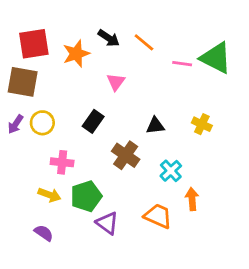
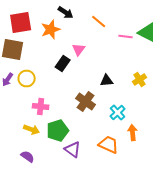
black arrow: (109, 38) -> (66, 12), moved
black rectangle: (93, 121) -> (63, 64), moved
yellow cross: (202, 124) -> (140, 80), turned 32

